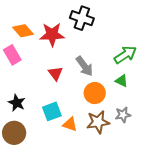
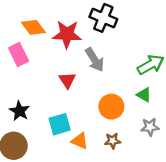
gray arrow: (84, 66) -> (95, 60), moved
gray star: (123, 115) -> (150, 127), moved
brown star: (98, 122) -> (113, 141), size x0.6

